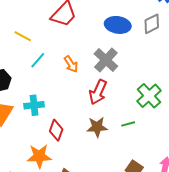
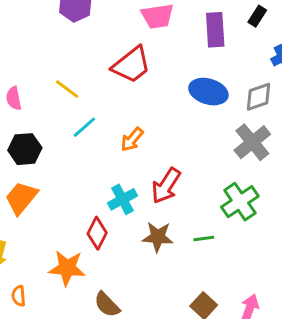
gray cross: (106, 60) -> (252, 142), moved
orange arrow: (71, 64) -> (132, 139), turned 66
cyan cross: (34, 105) -> (122, 199), moved, turned -30

